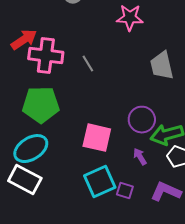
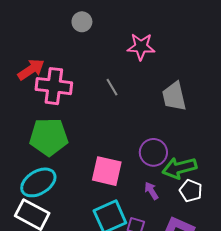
gray line: (88, 64) -> (112, 87), moved

